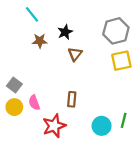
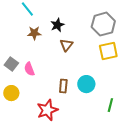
gray square: (14, 85) -> (11, 64), moved
pink semicircle: (34, 103) -> (29, 69), moved
cyan circle: (102, 126) -> (86, 84), moved

